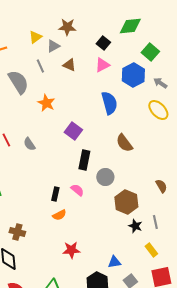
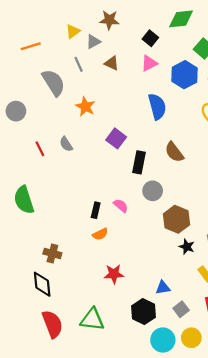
gray semicircle: (29, 144) -> (66, 144), moved
black rectangle: (84, 160) -> (139, 162), moved

